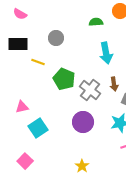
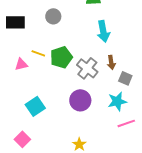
yellow line: (38, 62) -> (38, 53), moved
green pentagon: (64, 79) -> (61, 57), turned 30
pink triangle: (22, 107) -> (21, 64), moved

